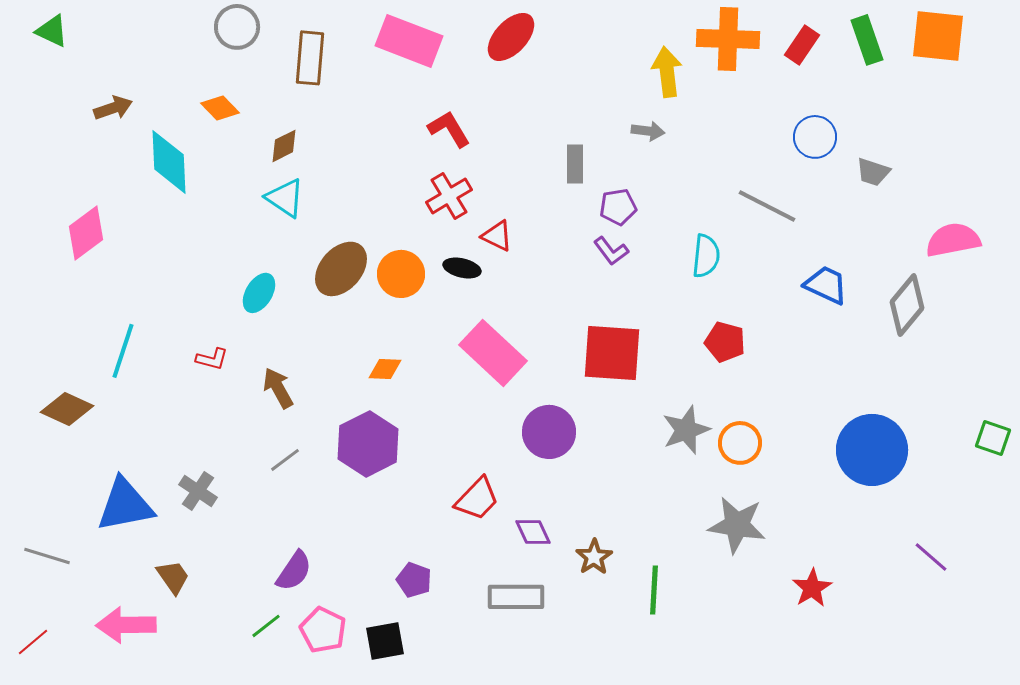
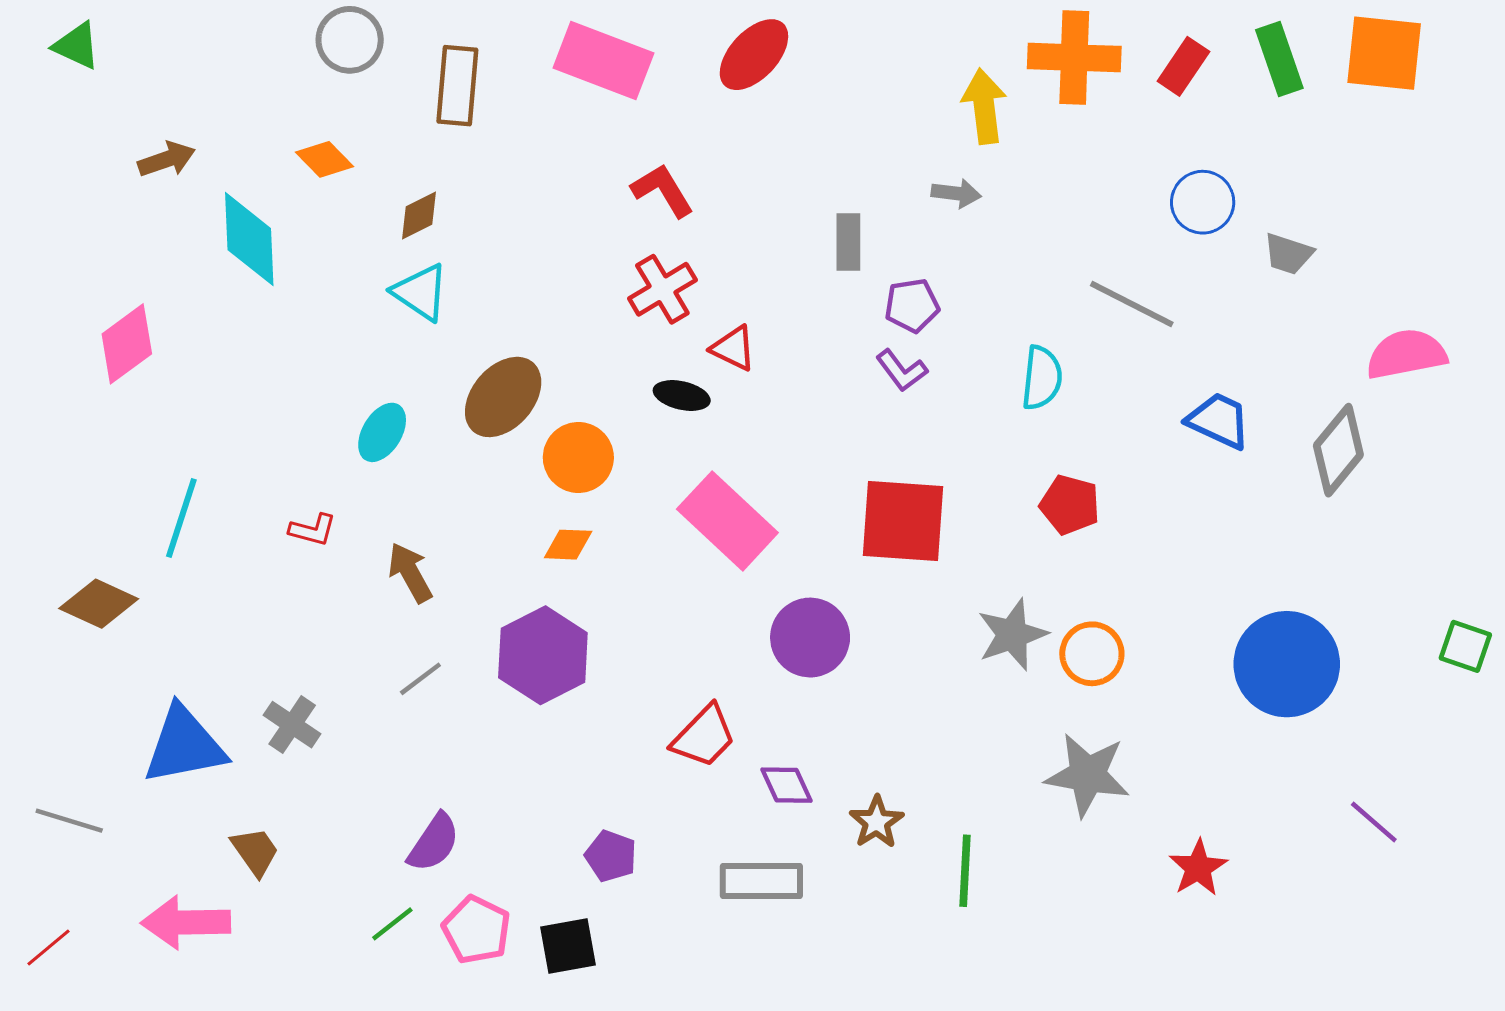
orange circle: (401, 274) -> (578, 457), moved

